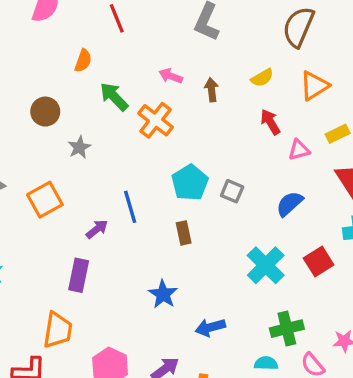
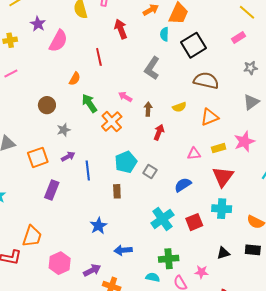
brown semicircle: (298, 27) -> (206, 81), turned 70
red arrow: (270, 122) -> (159, 132), moved, turned 42
purple arrow: (97, 229) -> (68, 156), moved
purple rectangle: (79, 275) -> (52, 190), moved

